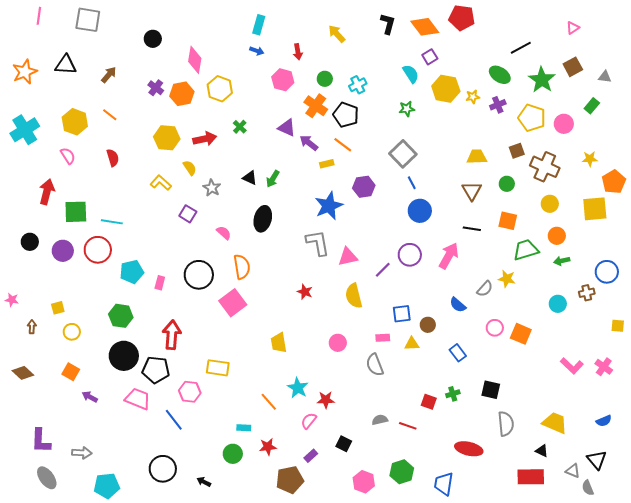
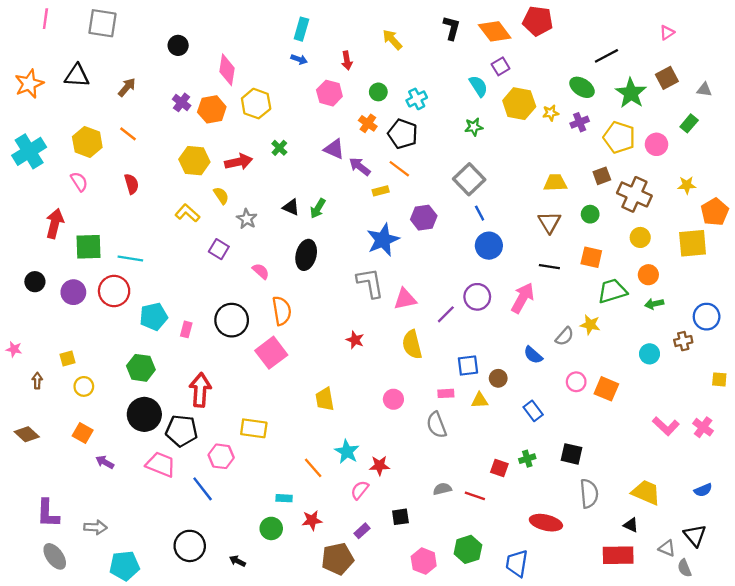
orange cross: (316, 106) -> (368, 123), size x0.7
black square: (344, 444) -> (400, 517), turned -35

